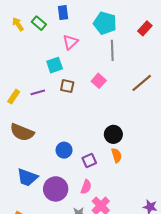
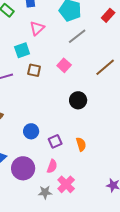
gray line: (112, 50) -> (77, 36), turned 54
black circle: (113, 134) -> (78, 100), moved
orange semicircle: (117, 155) -> (81, 144), moved

